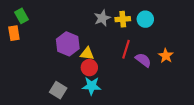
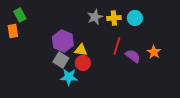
cyan star: (91, 86) -> (69, 77), moved
gray square: (58, 90) -> (61, 60), moved

